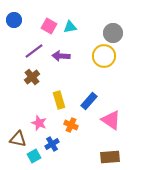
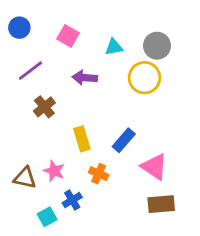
cyan triangle: (70, 27) -> (114, 47), moved
purple line: (34, 51) -> (30, 71), moved
brown triangle: (18, 139) -> (25, 178), moved
brown rectangle: (110, 157) -> (161, 204), moved

